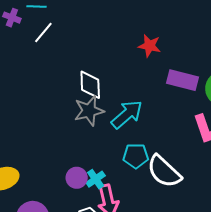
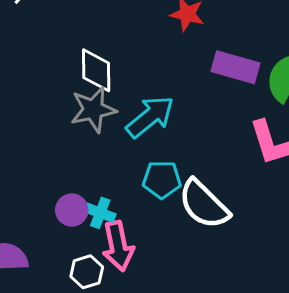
cyan cross: (96, 179) -> (100, 213), turned -36

